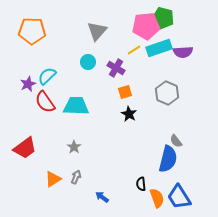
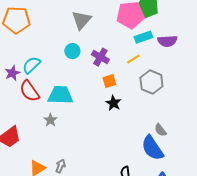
cyan rectangle: (159, 48) -> (143, 37), size x0.7
yellow line: (134, 50) -> (133, 59), moved
gray star: (74, 147) -> (50, 120), moved
blue semicircle: (168, 159) -> (152, 148), turned 132

